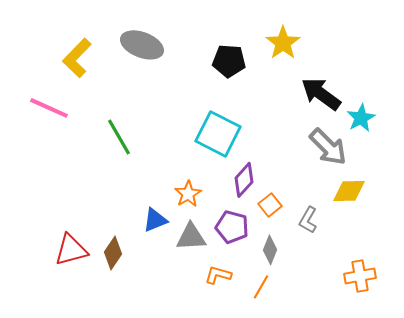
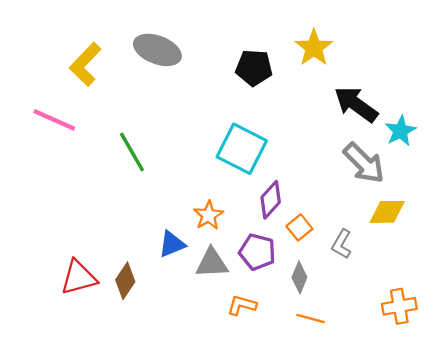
orange line: (261, 287) -> (311, 318), moved, turned 75

